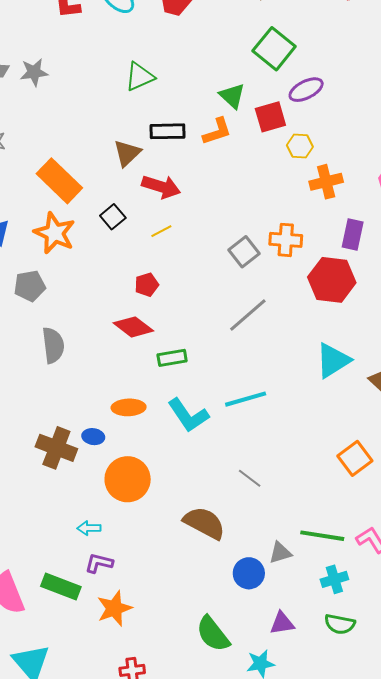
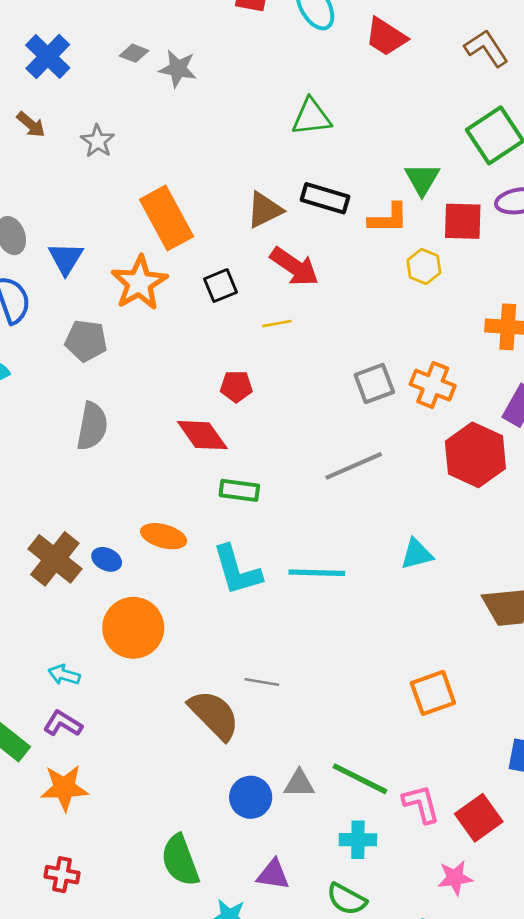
yellow hexagon: (300, 146) -> (424, 267), moved
cyan triangle: (333, 360) -> (417, 554), moved, size x0.7
gray line: (250, 478) -> (262, 682), moved, turned -45

